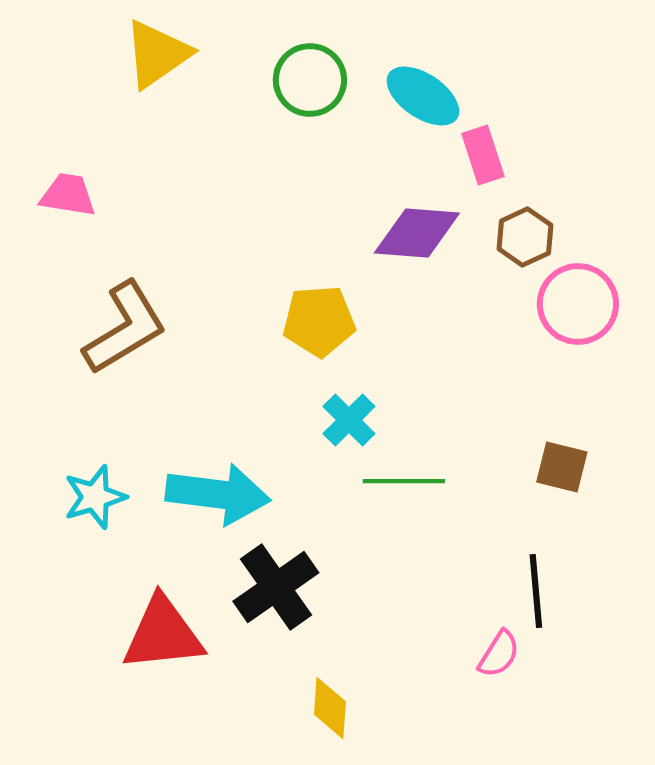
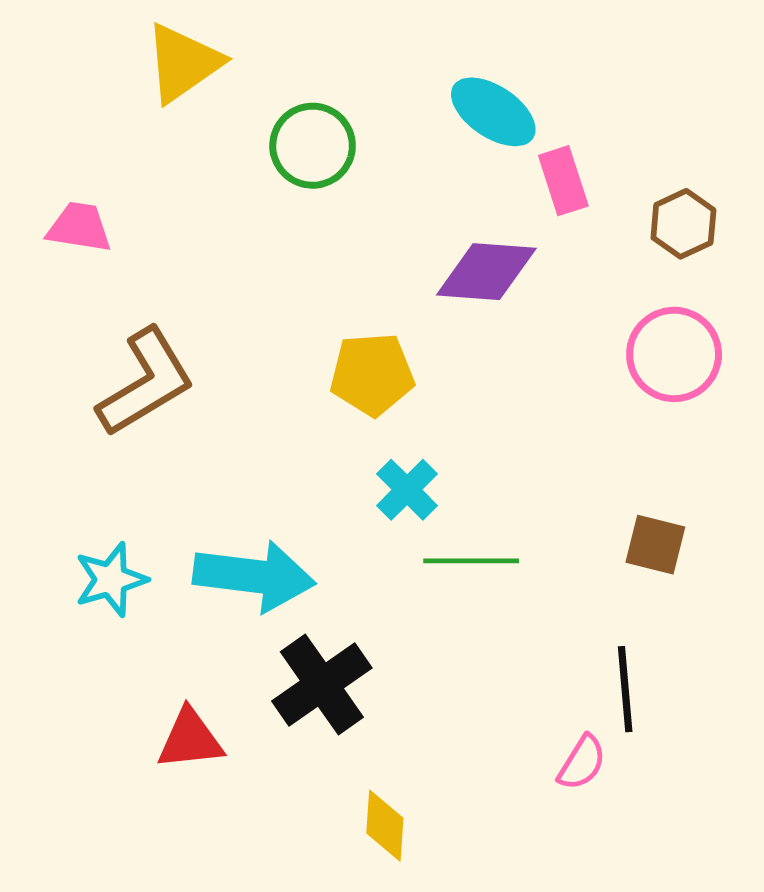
green circle: (310, 80) -> (313, 146), moved
brown hexagon: (525, 237) -> (683, 224), moved
red triangle: (163, 634) -> (190, 739), size x0.7

